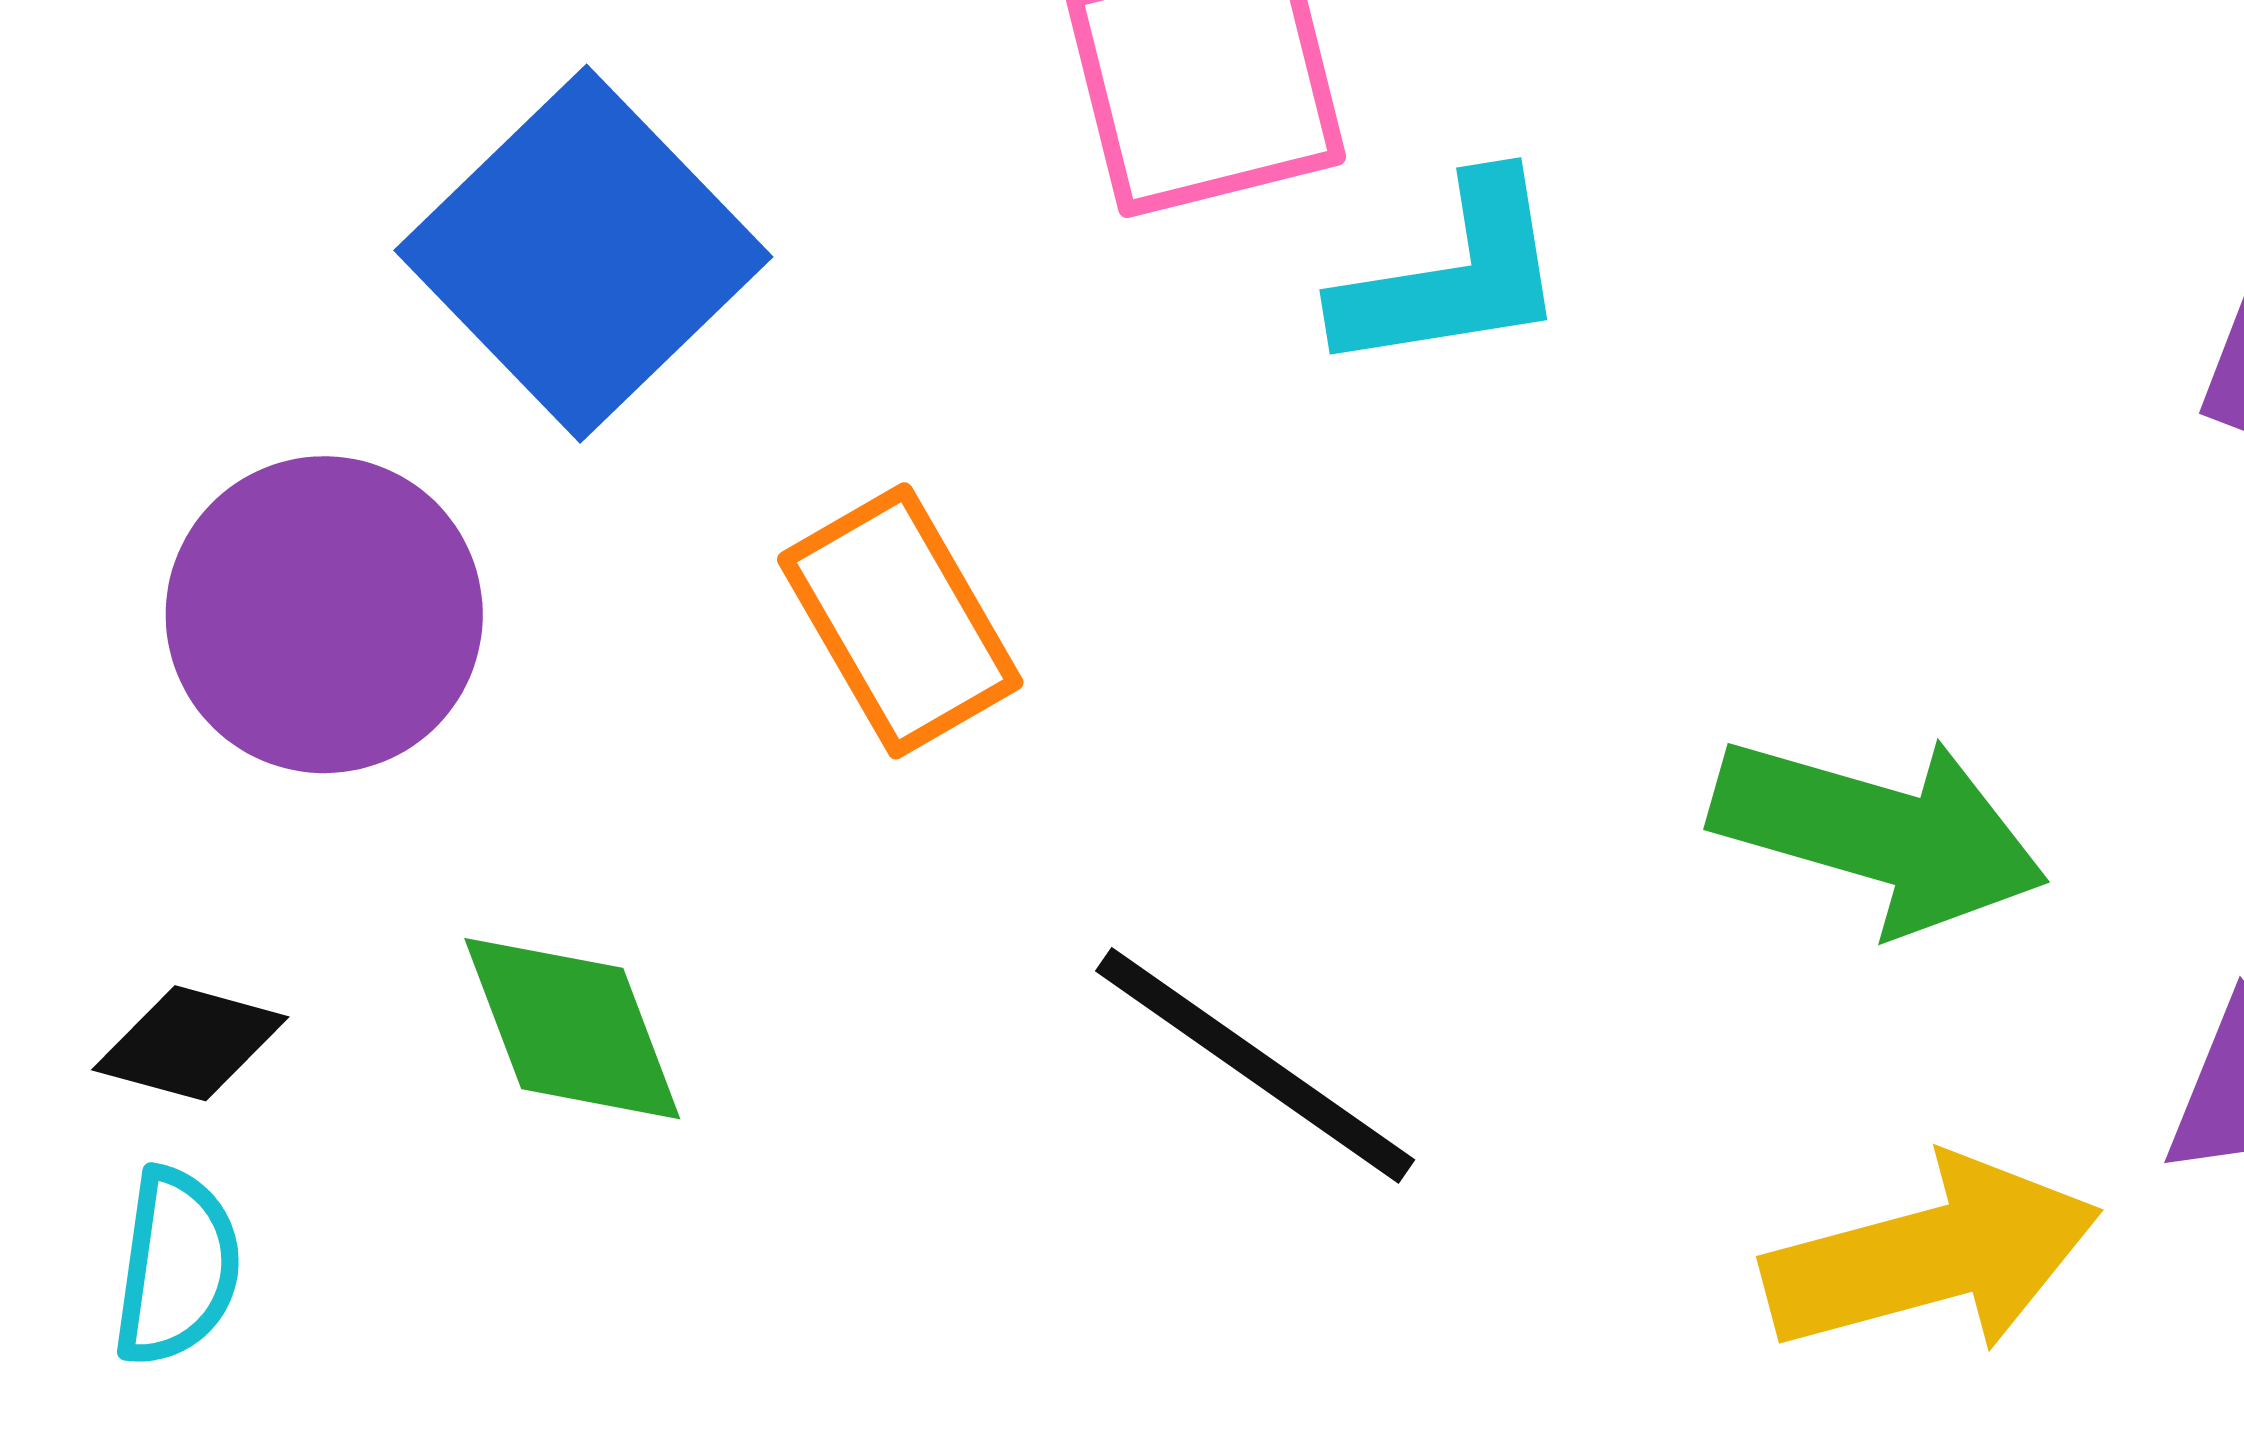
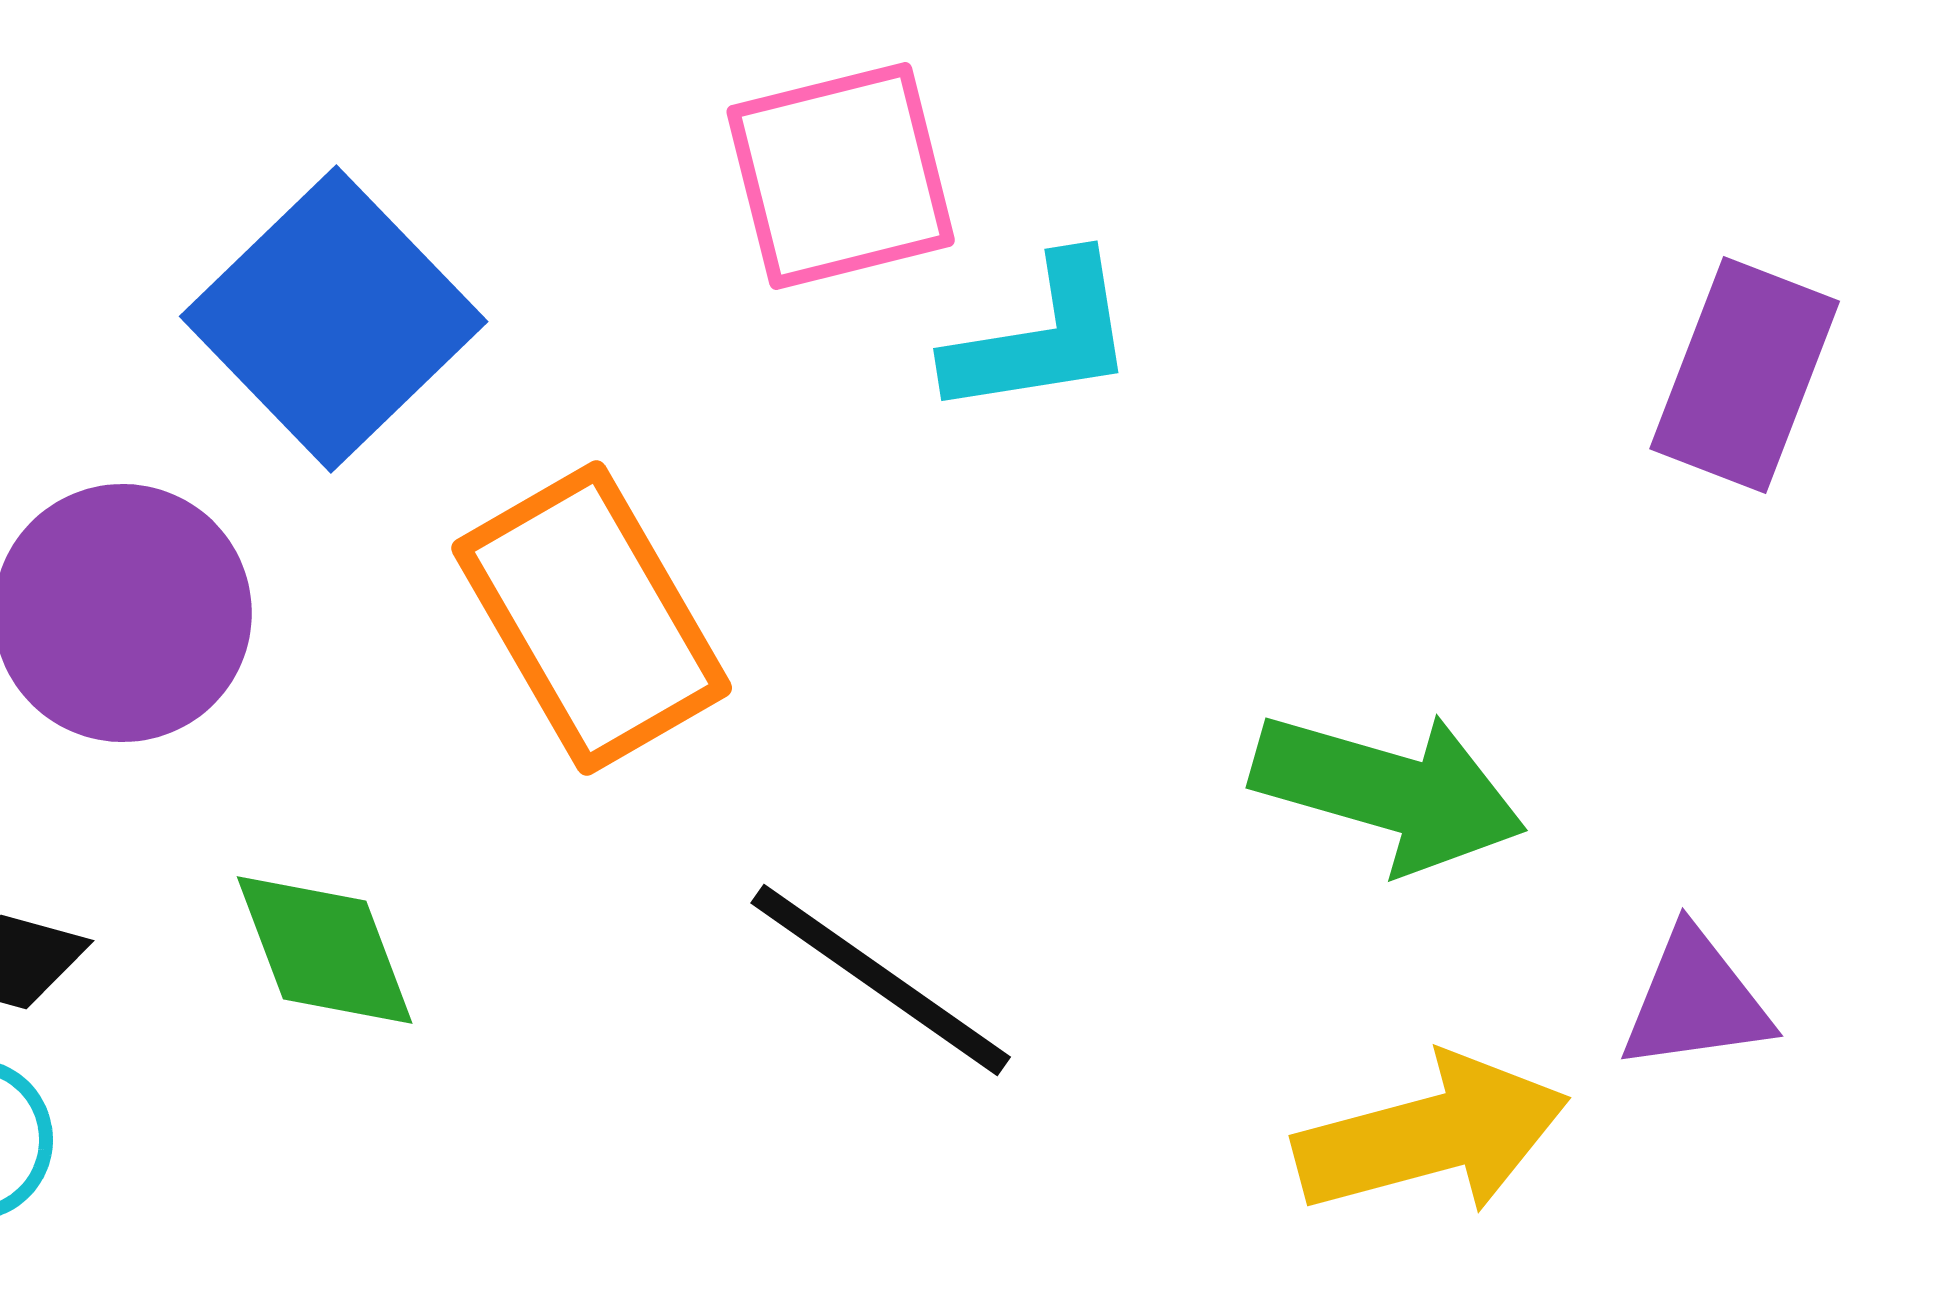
orange rectangle: (900, 621) -> (592, 618), size x1.4

